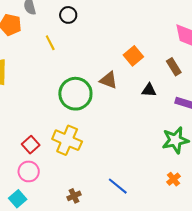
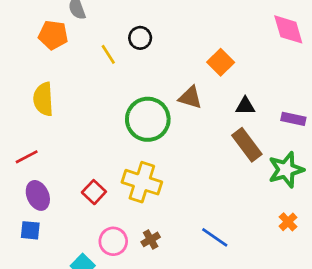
black circle: (68, 15) -> (140, 38), moved
brown rectangle: (174, 67) -> (247, 145), moved, size x1.4
pink circle: (29, 171) -> (113, 241), moved
brown cross: (74, 196) -> (151, 239), moved

